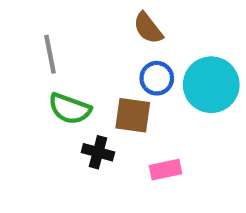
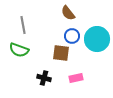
green semicircle: (70, 109) -> (19, 50), moved
black cross: (98, 152) -> (44, 78), moved

